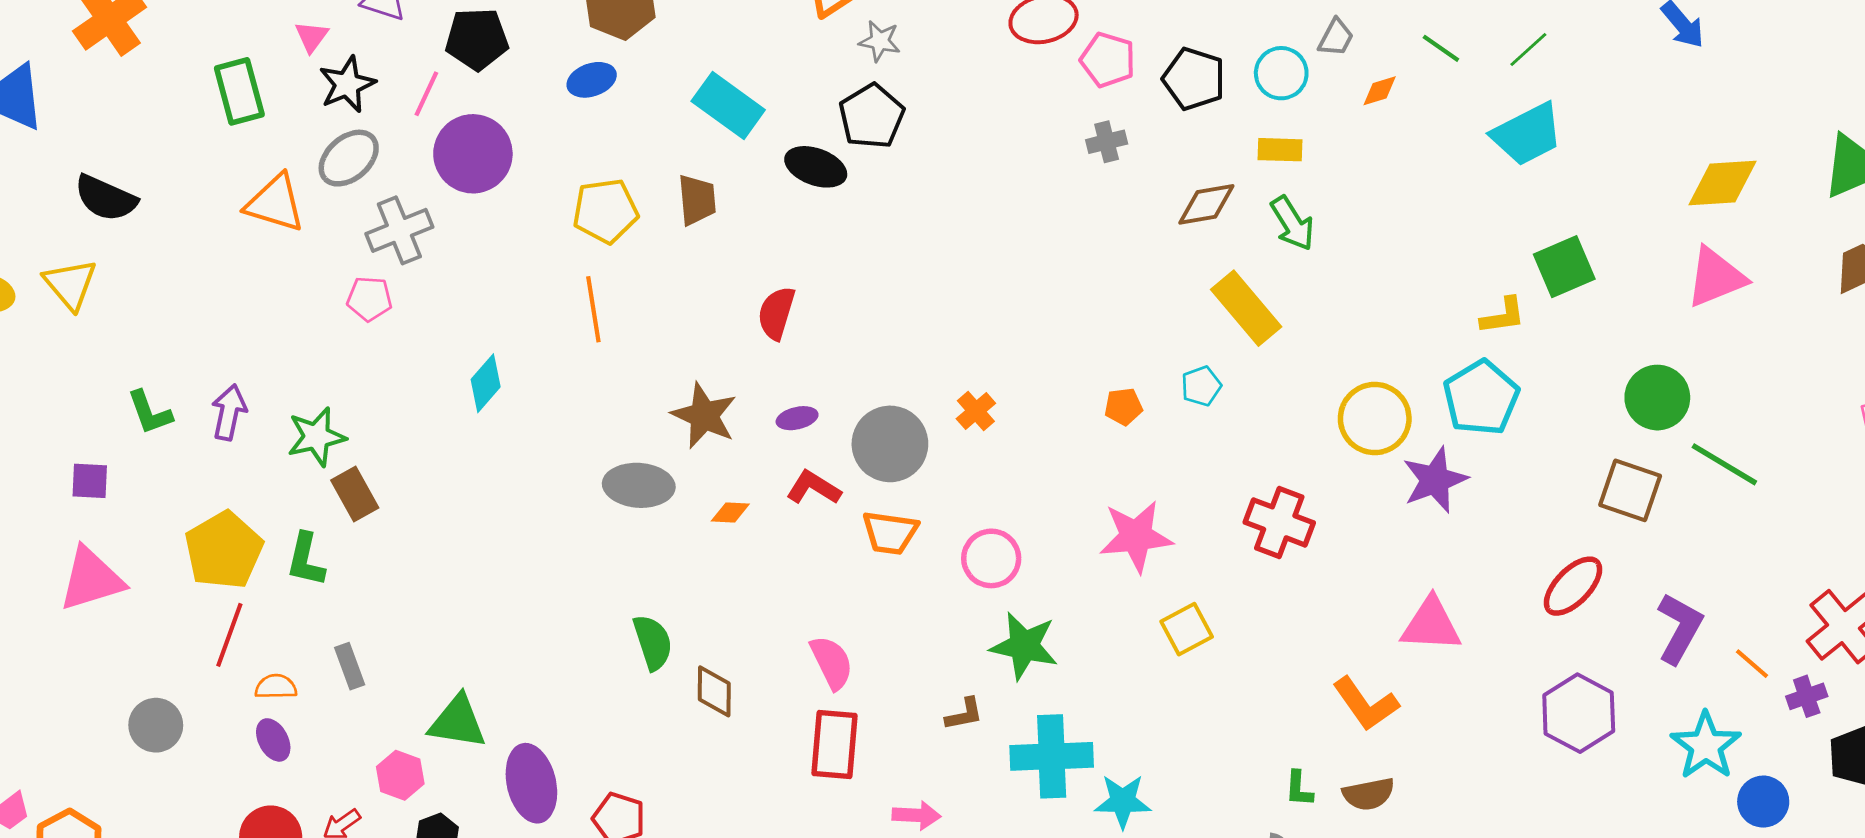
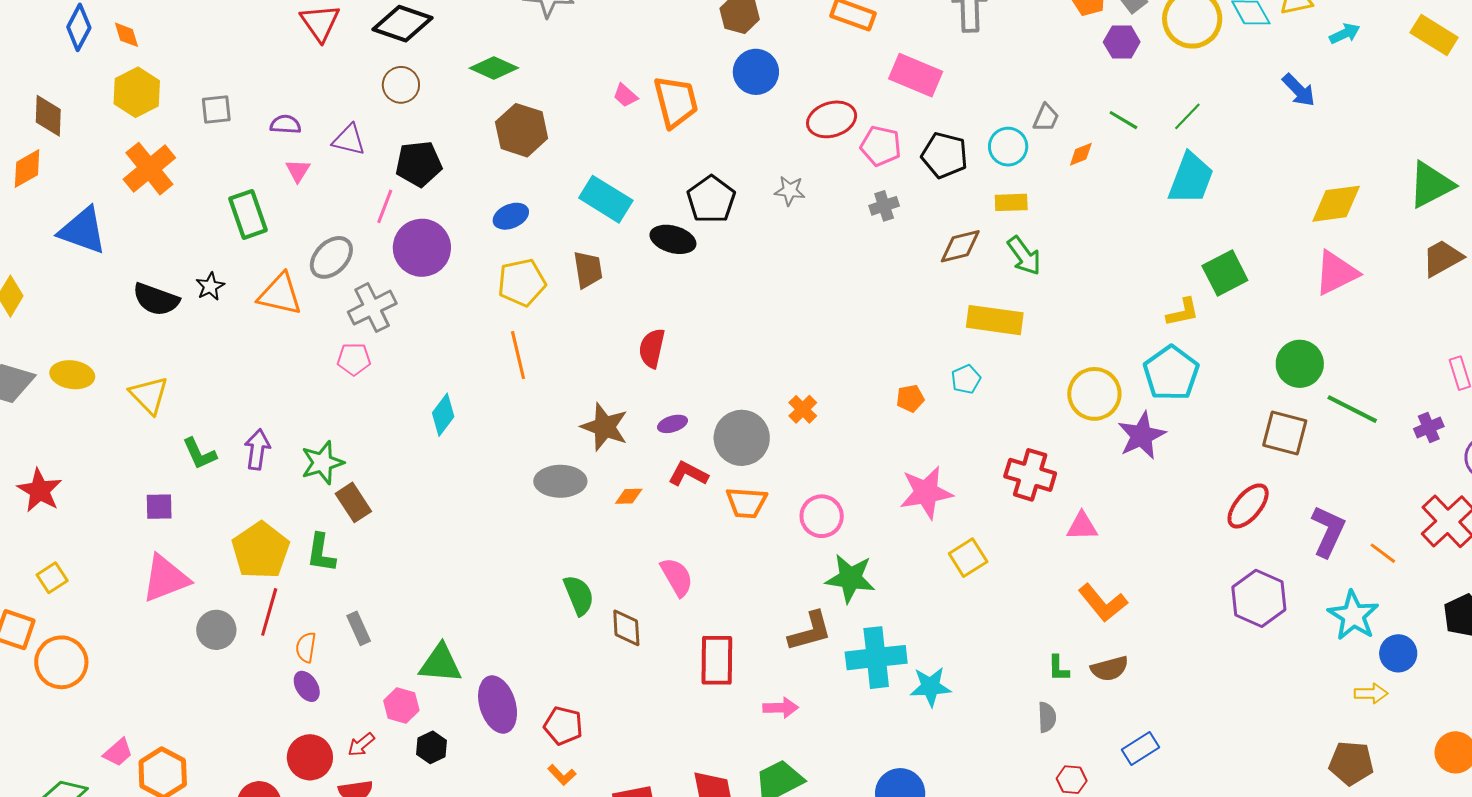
gray star: (880, 41) -> (790, 191), moved
blue ellipse: (592, 80) -> (511, 216), moved
black star: (347, 84) -> (210, 286), moved, size x0.7
cyan trapezoid: (1527, 134) -> (1191, 178), turned -38
yellow triangle: (70, 284) -> (149, 395), moved
yellow rectangle: (1246, 308) -> (995, 320), turned -38
pink triangle: (1431, 625) -> (1082, 526), moved, size x0.7
pink semicircle: (832, 663) -> (677, 577), moved
orange semicircle: (276, 687) -> (306, 647), turned -76
purple cross: (1807, 696) -> (1429, 428), moved
brown L-shape: (964, 714) -> (810, 631), size x1.6
gray circle: (156, 725) -> (216, 630), moved

